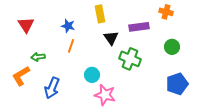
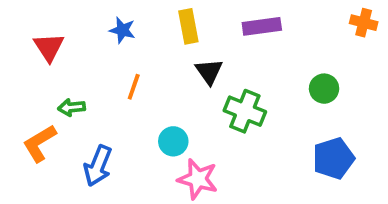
orange cross: (166, 12) -> (364, 23), moved
blue star: (68, 26) -> (122, 30), moved
purple rectangle: (139, 27) -> (262, 26), moved

